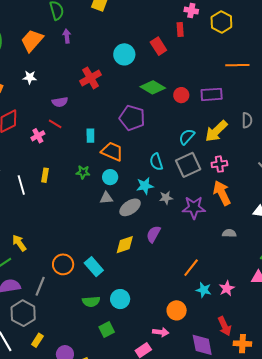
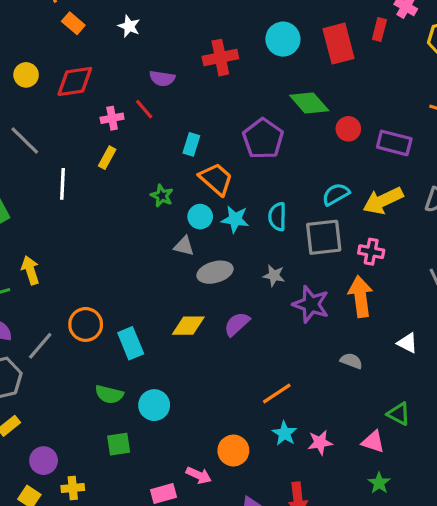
red rectangle: (158, 46) -> (338, 44), size x1.4
yellow rectangle: (45, 175) -> (107, 158), moved
cyan star: (145, 186) -> (235, 219), moved

